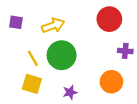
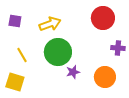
yellow line: (33, 58) -> (22, 55), moved
yellow square: (32, 84) -> (15, 82), moved
purple star: (70, 92) -> (73, 72), moved

